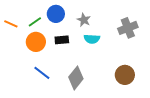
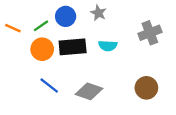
gray star: (84, 20) -> (98, 13), moved
black rectangle: (62, 40) -> (73, 47), size x1.6
gray diamond: (76, 78) -> (89, 91), turned 70

